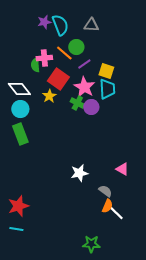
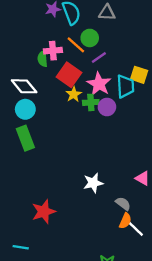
yellow square: (106, 71) -> (139, 75), moved
yellow star: (49, 96) -> (74, 94), moved
green cross: (77, 103) -> (91, 102), turned -32
red star: (18, 206) -> (44, 212), moved

